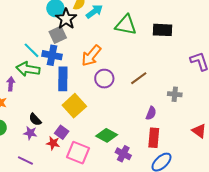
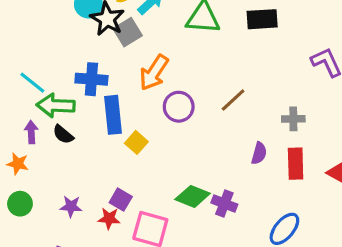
gray square: (58, 35) -> (128, 32), moved
cyan line: (31, 50) -> (32, 83), moved
yellow square: (74, 106) -> (136, 142), moved, size x0.6
black semicircle: (35, 120) -> (63, 134), moved
red rectangle: (154, 138) -> (296, 164), moved
purple cross: (123, 154) -> (224, 204), moved

